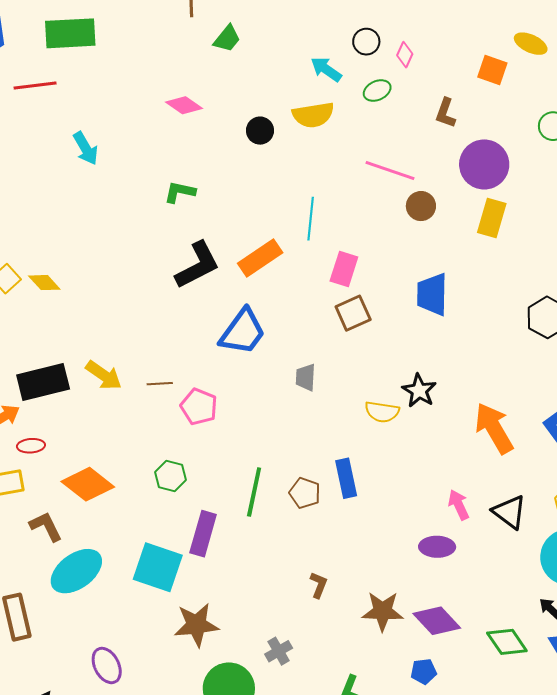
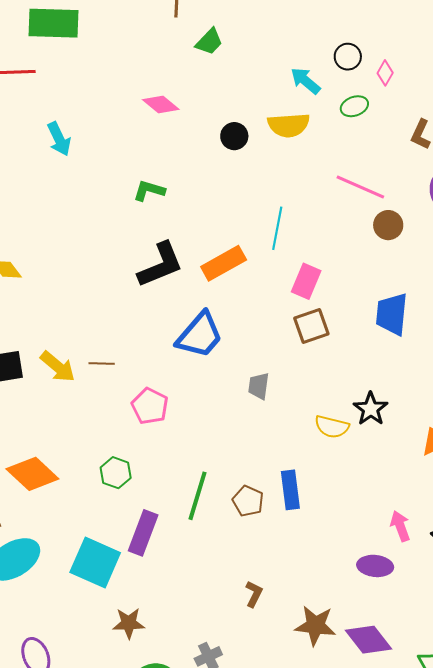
brown line: (160, 384) -> (102, 363), moved
brown star: (196, 625) -> (129, 623), size x0.7

